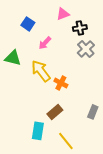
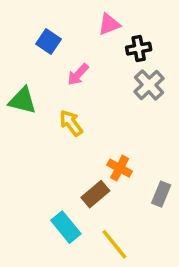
yellow arrow: (41, 71) -> (71, 123), size x0.7
orange cross: (61, 83) -> (120, 168), moved
cyan rectangle: (38, 131) -> (66, 227), turned -48

